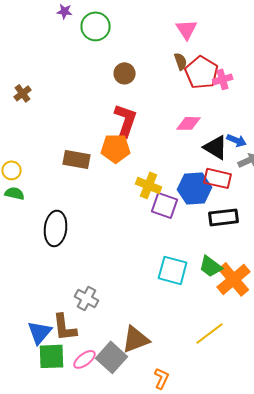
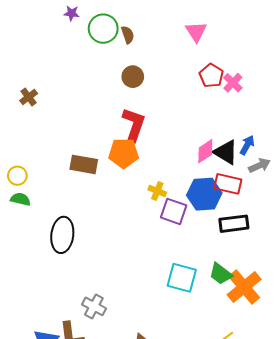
brown semicircle: (181, 61) -> (128, 35), moved
red pentagon: (202, 72) -> (211, 76), size x0.7
pink cross: (223, 79) -> (233, 83), turned -30
pink diamond: (189, 123) -> (205, 151), moved, turned -35
blue arrow: (237, 140) -> (247, 145), turned -84
yellow cross: (149, 185) -> (157, 191), size x0.7

